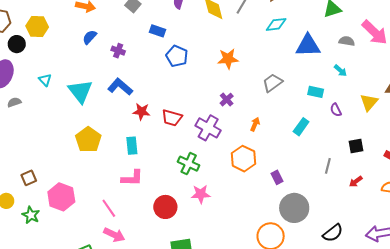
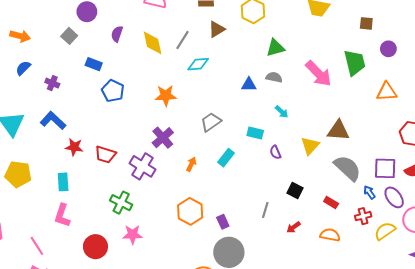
cyan diamond: (276, 24) -> (198, 64), moved
gray semicircle: (347, 41) -> (274, 77), moved
blue triangle: (308, 46) -> (249, 85), size x0.6
purple cross: (227, 100) -> (163, 138), size x1.5
cyan rectangle: (301, 127) -> (226, 158), moved
yellow pentagon: (88, 140) -> (18, 174), turned -30
black square: (356, 146) -> (295, 190), turned 35
orange hexagon: (243, 159) -> (190, 211), moved
purple rectangle: (277, 177) -> (223, 222), moved
pink L-shape: (132, 178) -> (62, 215), turned 105

